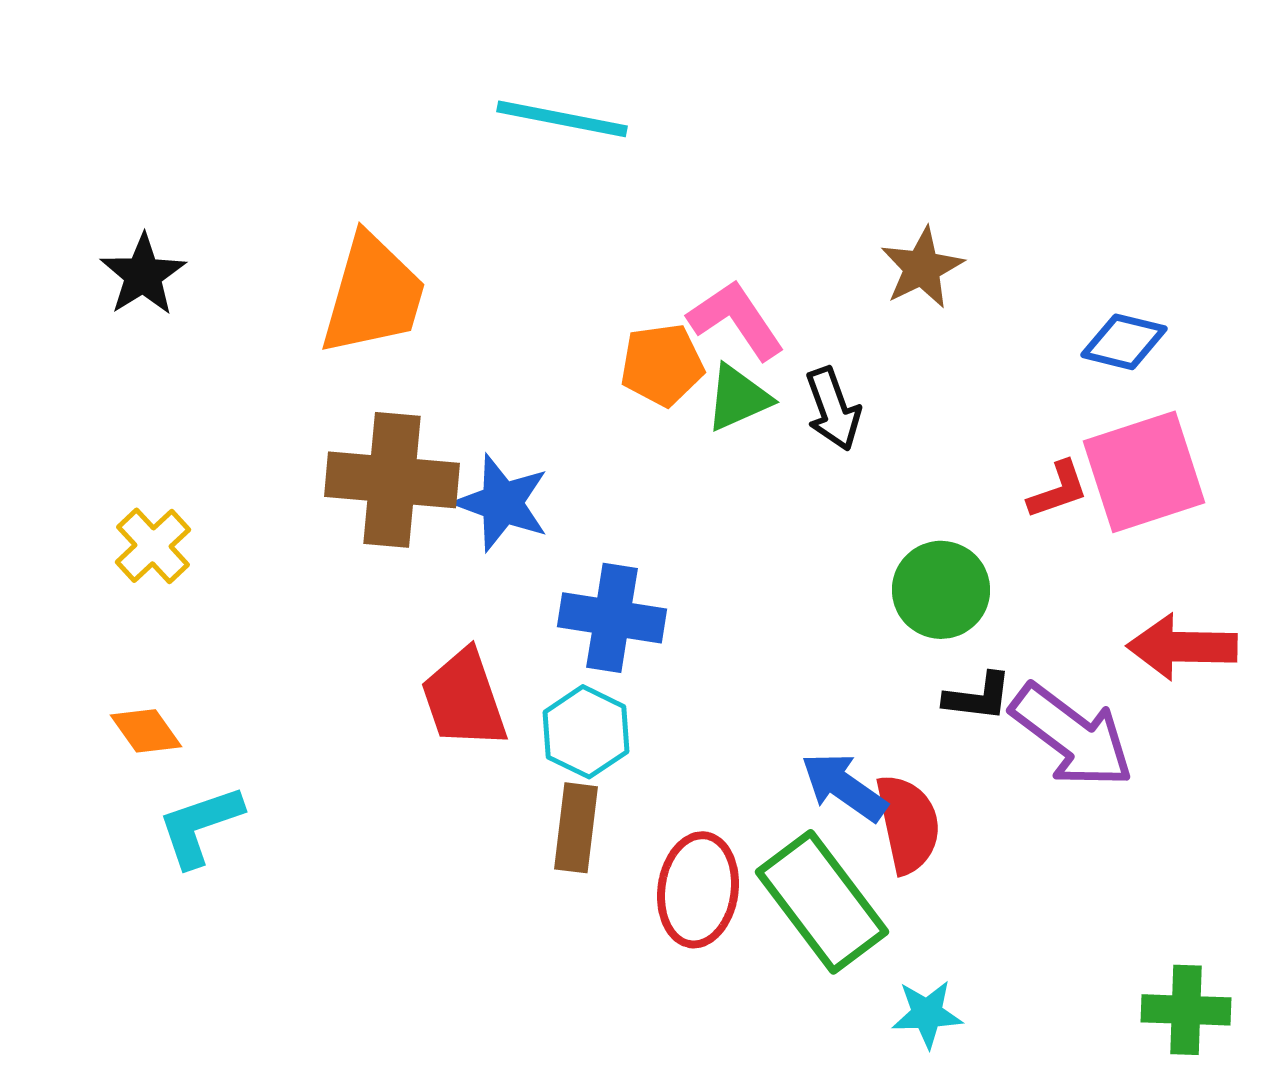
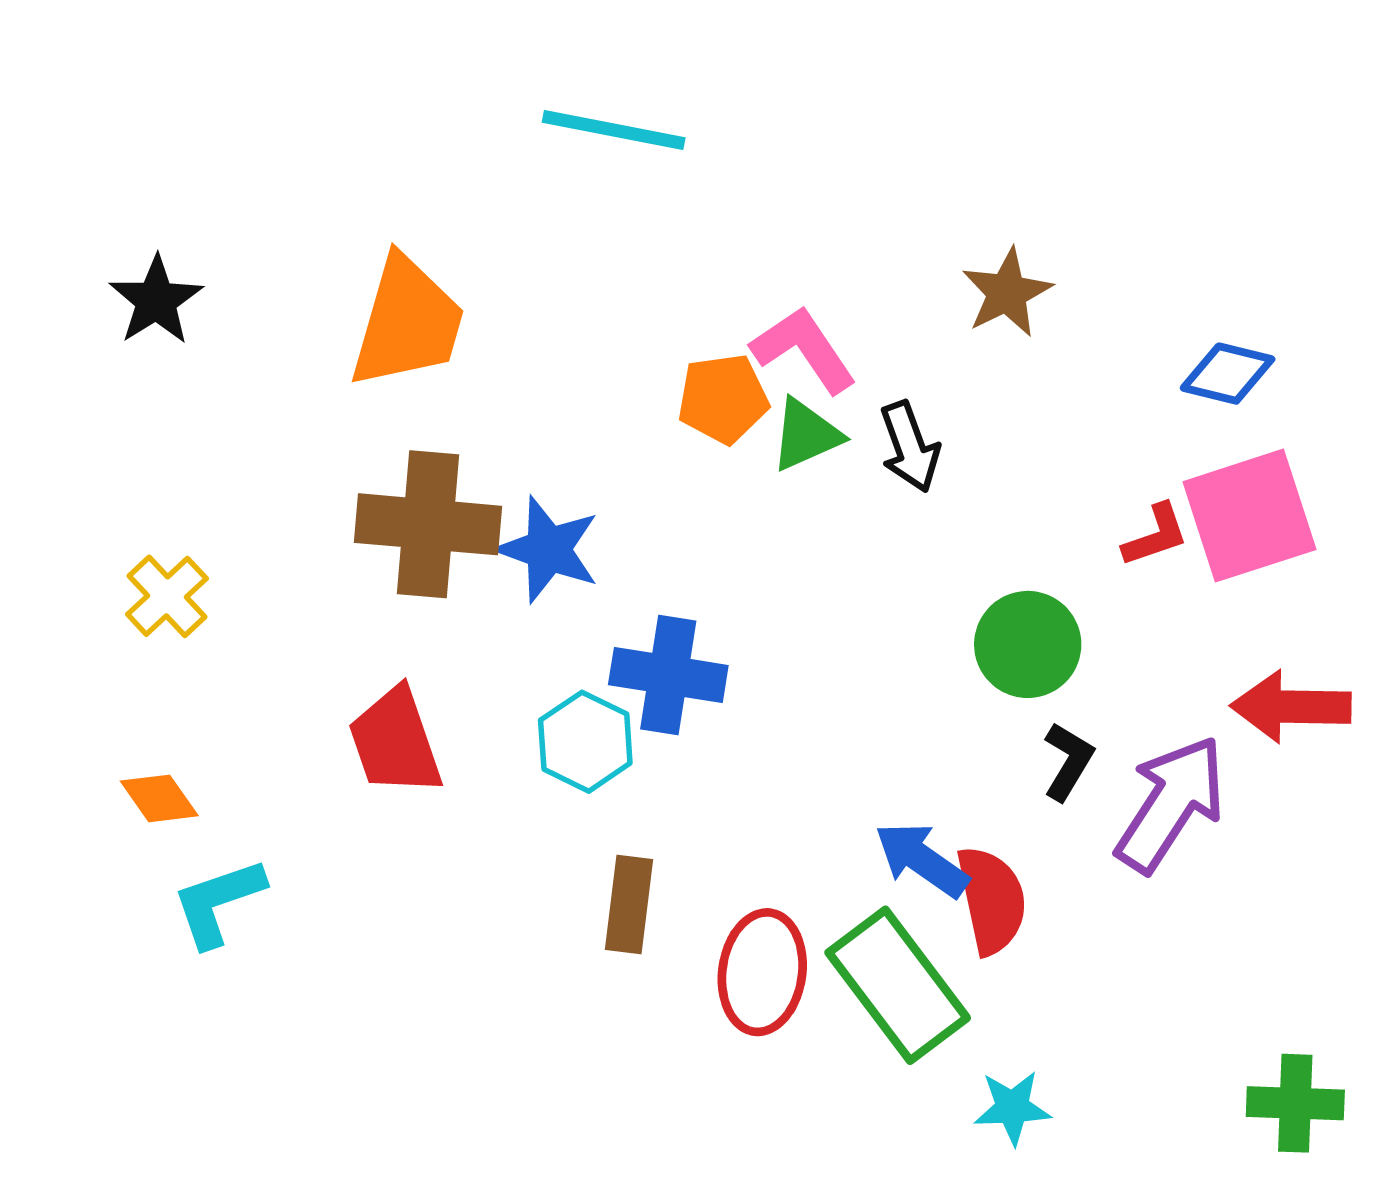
black L-shape: (978, 697) -> (1068, 761), turned -66
red trapezoid: (464, 699) -> (395, 742), moved
cyan hexagon: (586, 732) -> (585, 742), moved
purple arrow: (1072, 736) -> (1171, 804), turned -94

